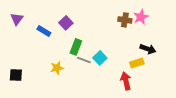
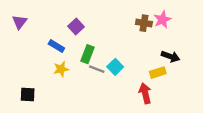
blue rectangle: (44, 31) -> (56, 46), moved
yellow star: (57, 68) -> (61, 69), moved
black square: (16, 75) -> (28, 94), moved

